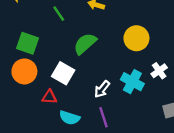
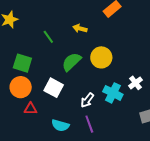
yellow circle: (136, 38) -> (101, 57), moved
red triangle: (49, 97) -> (31, 109), moved

